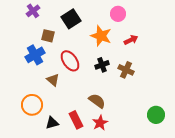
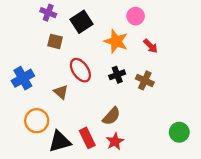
purple cross: (33, 11) -> (48, 13), moved, turned -32
red arrow: (131, 40) -> (151, 46), turned 72
blue cross: (35, 55) -> (23, 78), moved
brown semicircle: (97, 101) -> (111, 116), turned 96
black triangle: (52, 123) -> (60, 141), size x1.5

